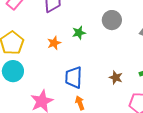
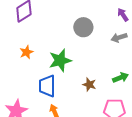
green star: (79, 33) -> (60, 60), moved, size x1.6

